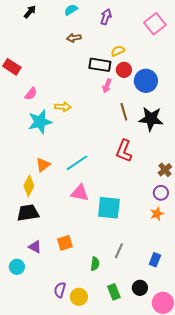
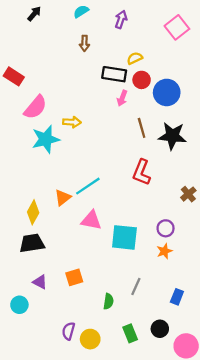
brown arrow: (74, 38) -> (84, 43), turned -80
pink semicircle: (31, 94) -> (35, 107), size x1.6
orange triangle: (43, 165) -> (63, 197), moved
purple circle: (161, 193) -> (166, 228), moved
orange star: (157, 214) -> (164, 251), moved

